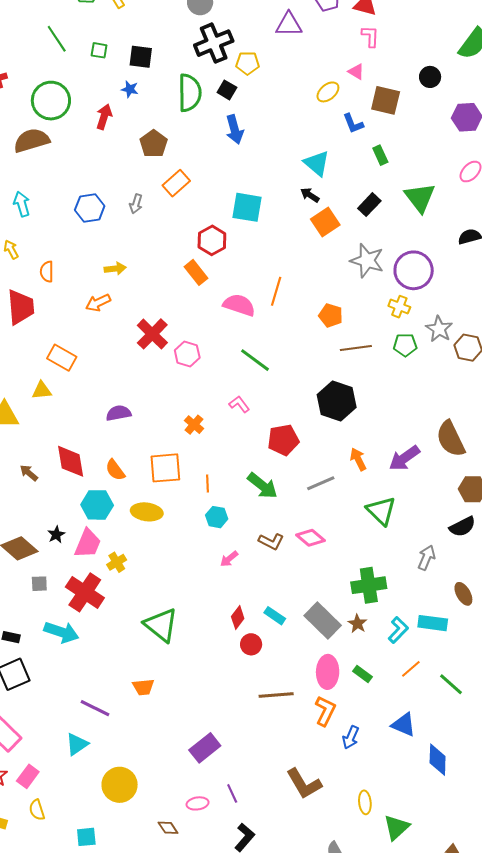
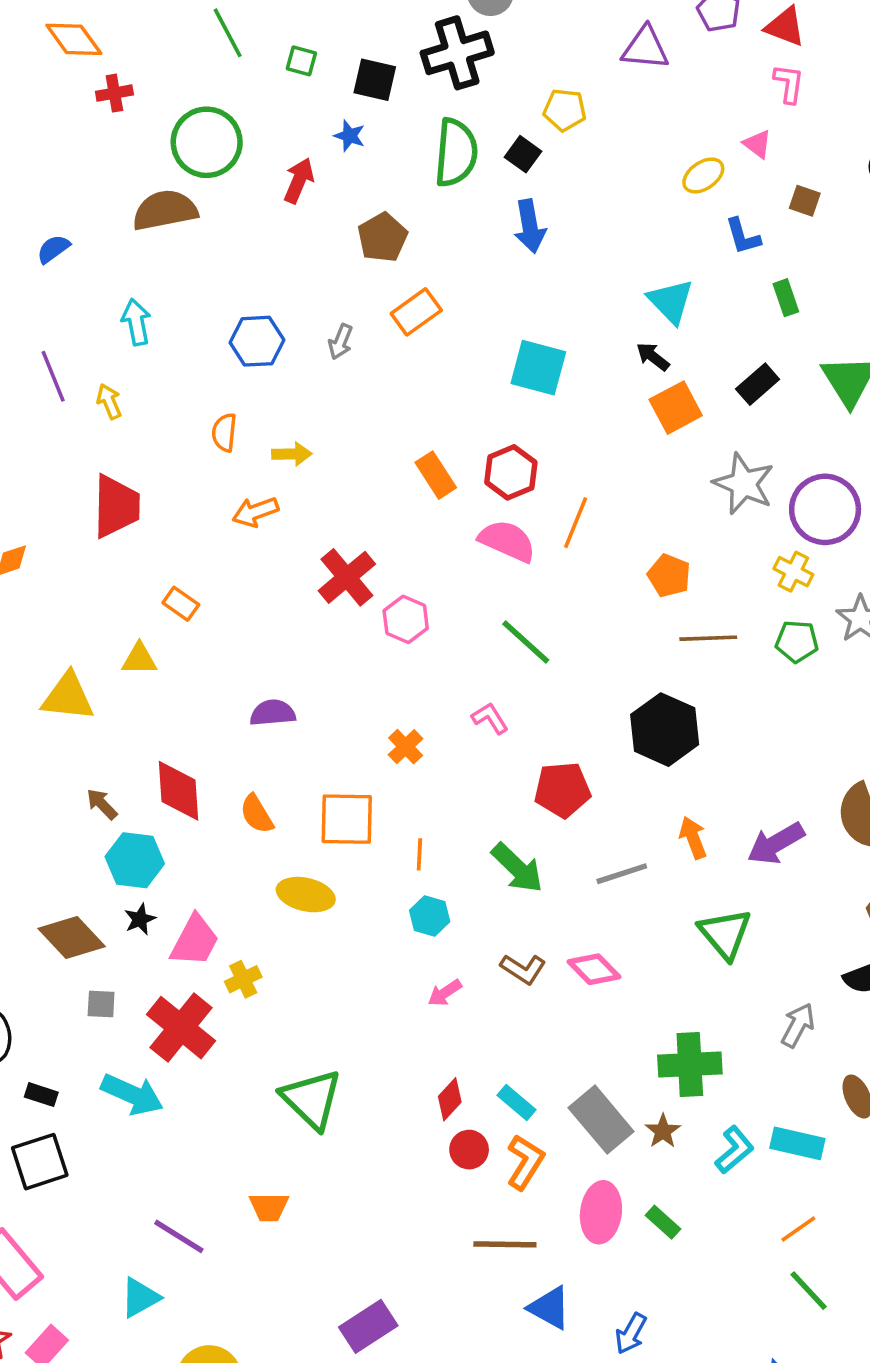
black cross: (214, 43) -> (457, 53), moved
brown square: (386, 100) -> (805, 201), size x0.6
red hexagon: (212, 240) -> (511, 472), moved
orange semicircle: (47, 272) -> (224, 432), moved
orange rectangle: (62, 358) -> (181, 604), size x0.7
cyan hexagon: (97, 505) -> (135, 860), moved
orange line: (411, 669) -> (798, 1229), moved
green line: (451, 684) -> (809, 1291), moved
orange L-shape: (325, 711) -> (525, 1162), moved
blue triangle: (404, 725) -> (549, 1308), moved

